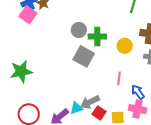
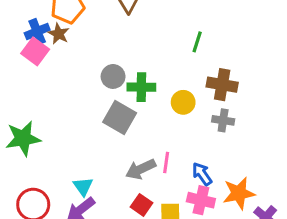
pink line: (119, 78) -> (166, 163), moved
gray arrow: (90, 102) -> (141, 169), moved
cyan triangle: (76, 108) -> (83, 186), moved, turned -48

